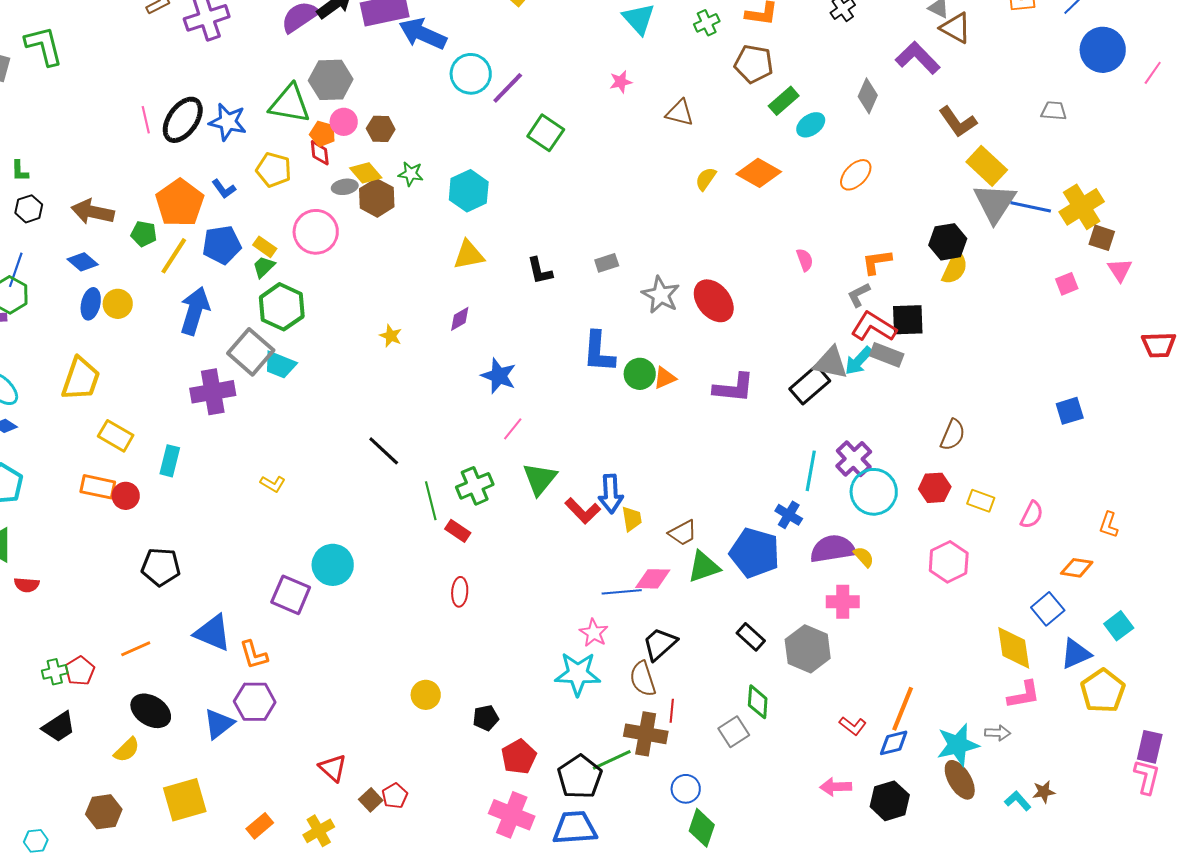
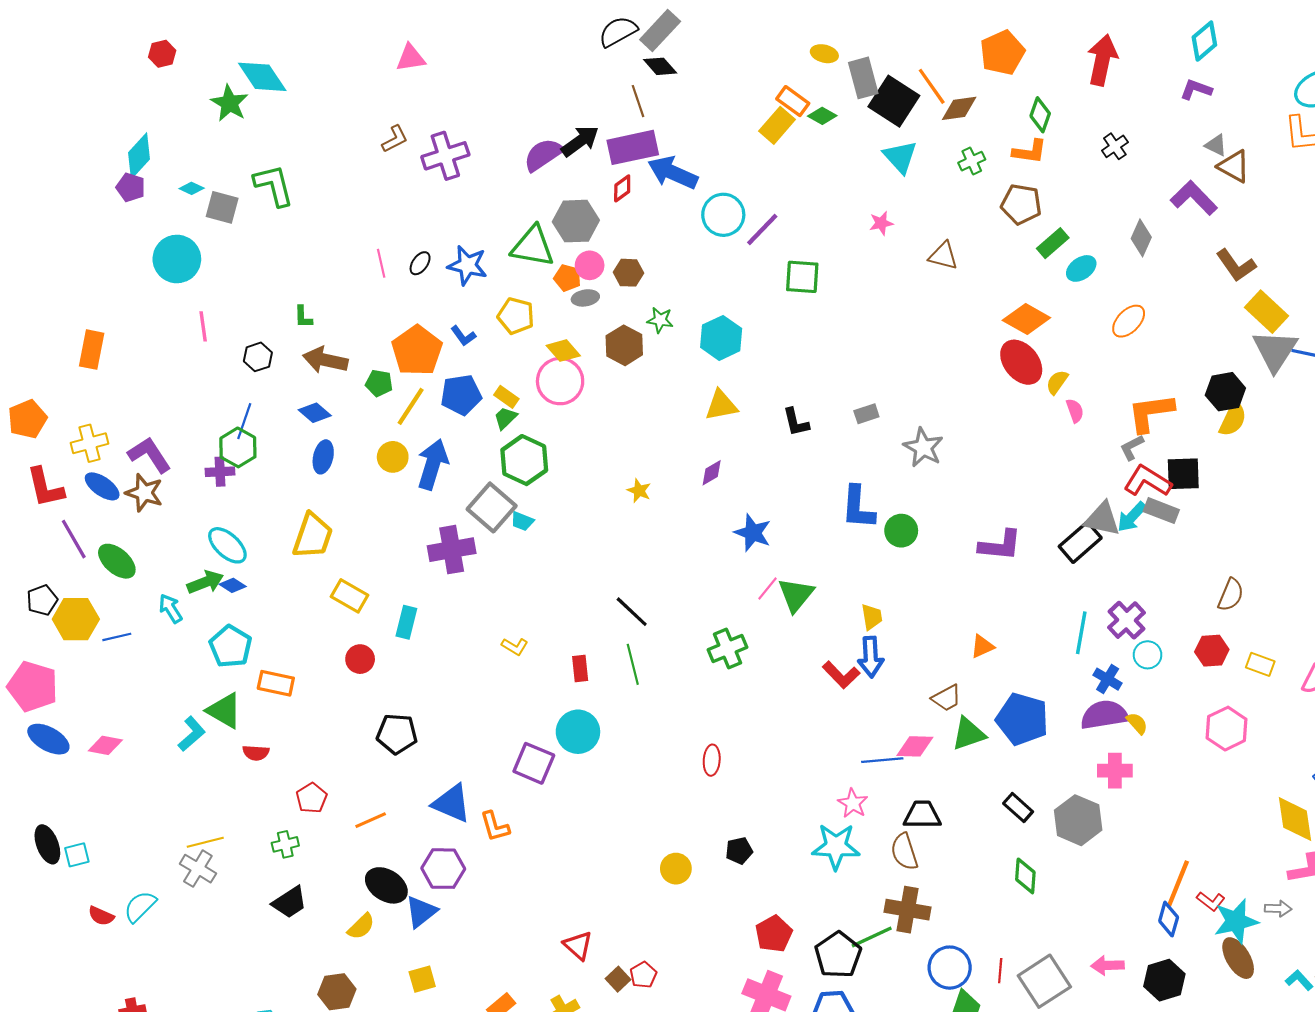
black ellipse: (183, 120) -> (420, 263), size x0.5
green square: (546, 133) -> (802, 277), turned -30
red diamond: (320, 153) -> (622, 188), moved, turned 60
green L-shape: (20, 171) -> (303, 317), moved
yellow diamond: (366, 173) -> (563, 351), moved
yellow semicircle: (706, 179) -> (1057, 382), moved
gray ellipse: (345, 187) -> (585, 298), moved
orange L-shape: (877, 262) -> (1151, 413), size x1.5
red ellipse: (714, 301) -> (1021, 362), moved
yellow circle: (118, 304) -> (393, 457), moved
cyan trapezoid: (280, 365) -> (522, 521), size x0.7
orange triangle: (665, 378) -> (982, 646), moved
green triangle: (540, 479) -> (796, 595), moved
orange rectangle: (98, 487) -> (276, 683), moved
cyan circle: (874, 492) -> (1148, 655), size x0.6
green line: (431, 501) -> (633, 664), moved
blue cross: (789, 515) -> (1108, 679), moved
yellow trapezoid: (632, 519) -> (872, 617), moved
red rectangle: (458, 531) -> (580, 669), moved, turned 50
black trapezoid: (660, 644) -> (922, 815), turned 42
red pentagon: (80, 671) -> (312, 798), moved
purple hexagon: (255, 702) -> (443, 869), moved
red line: (672, 711) -> (1000, 971), moved
black pentagon: (486, 718) -> (739, 851), moved
blue triangle: (219, 724) -> (421, 912), moved
red L-shape: (853, 726) -> (1211, 901), moved
gray square: (734, 732) -> (1044, 981), moved, size x1.6
blue diamond: (894, 743) -> (1169, 919), turned -60
blue circle: (686, 789) -> (950, 968), size x1.4
yellow square: (185, 800) -> (422, 979), size x0.6

